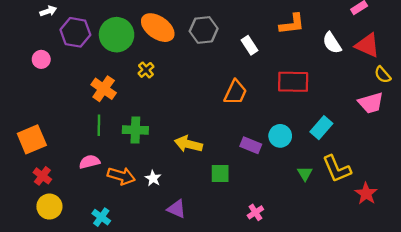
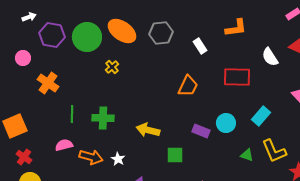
white semicircle: (332, 43) -> (270, 57), moved
orange cross: (104, 89) -> (48, 83), moved
green triangle: (305, 174) -> (247, 155), turned -40

